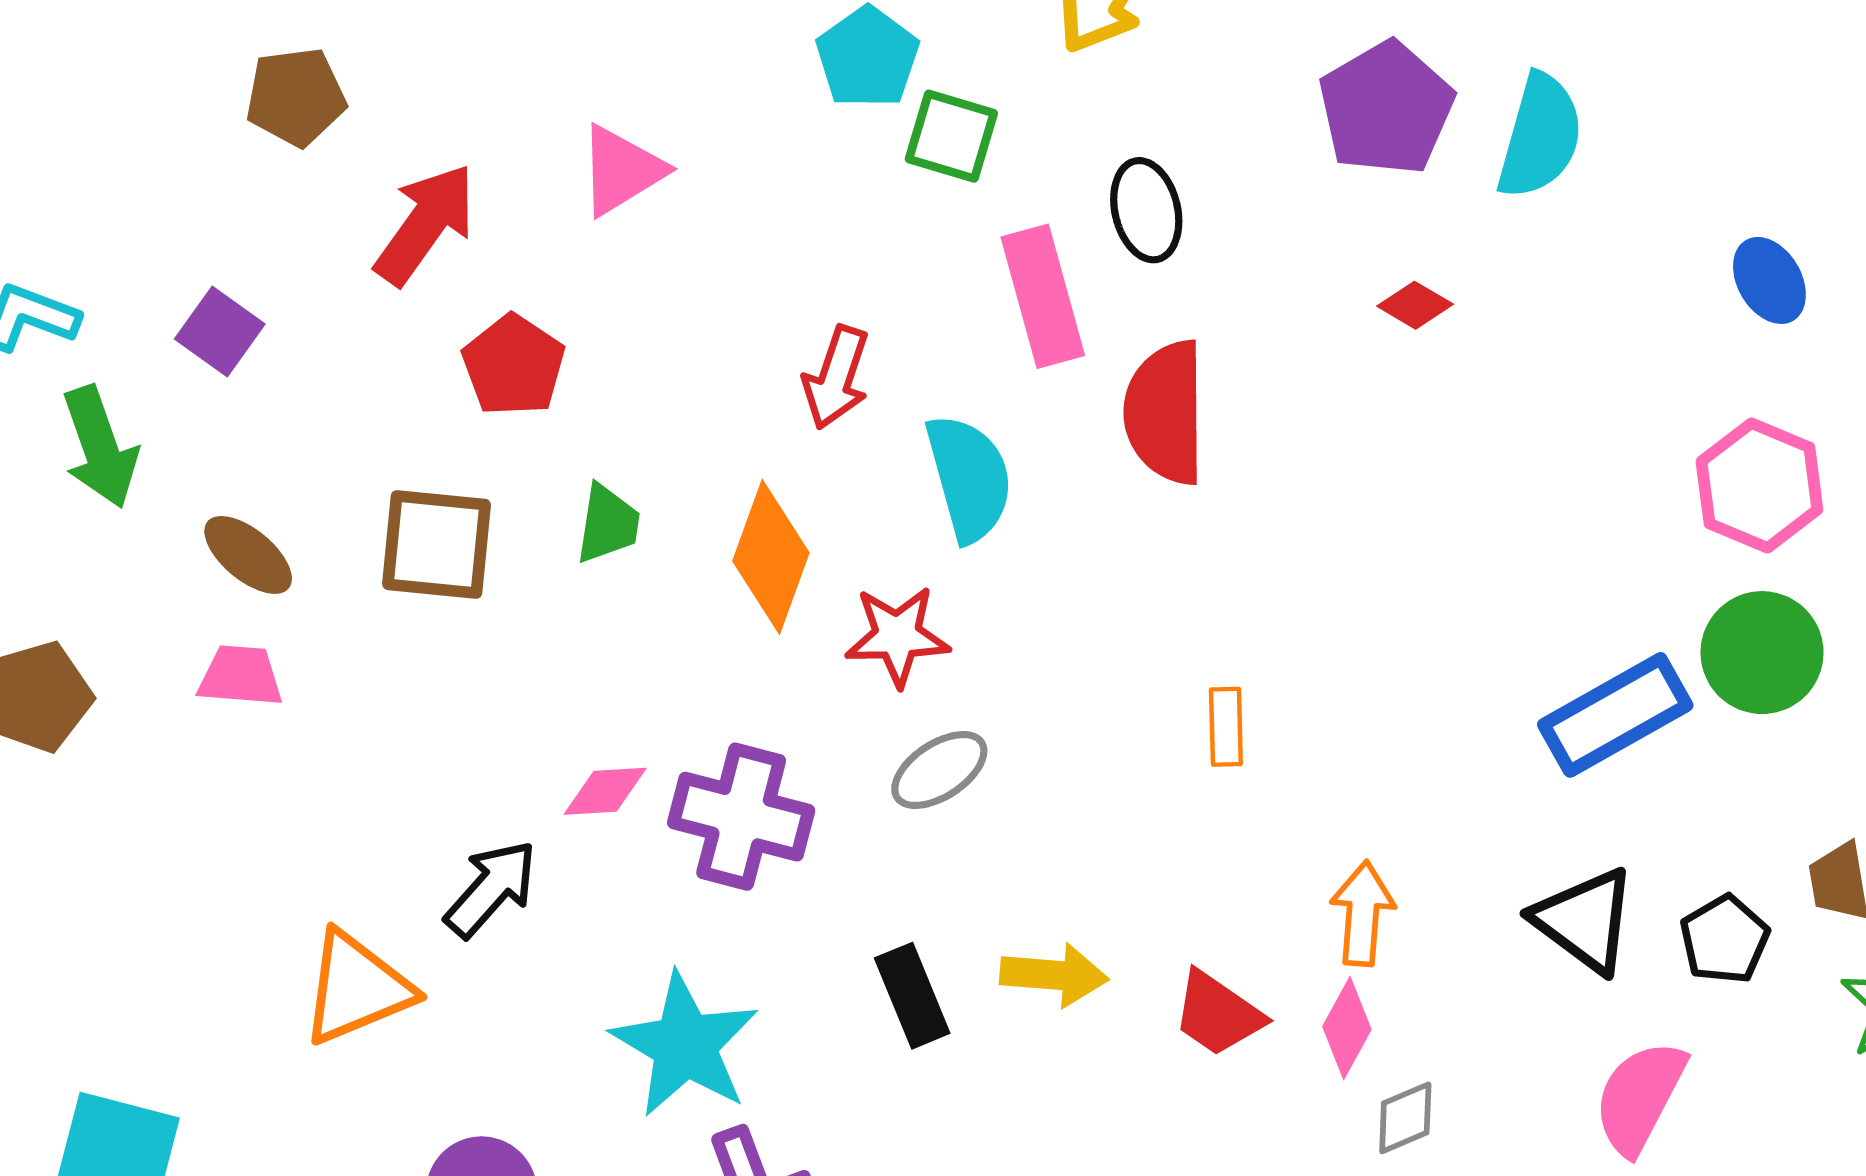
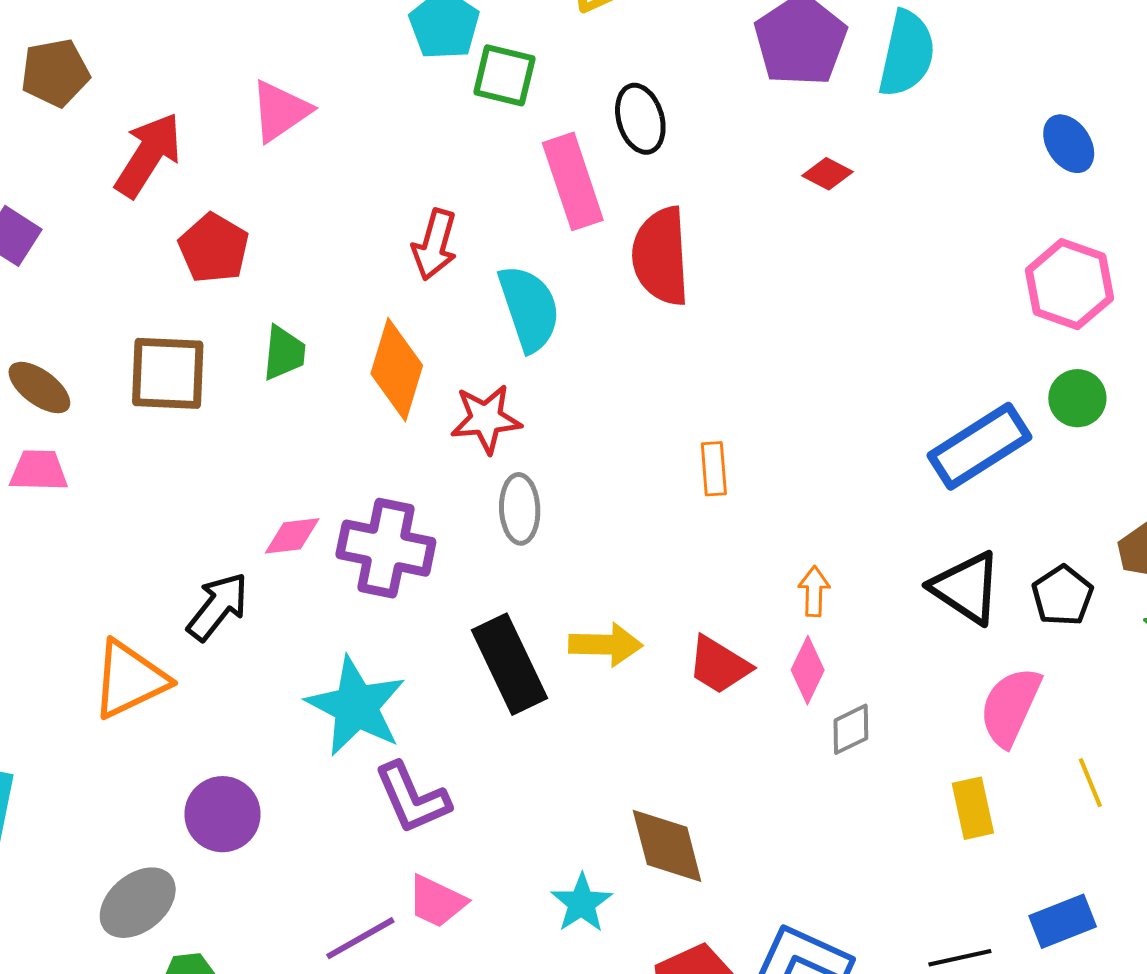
green circle: (1762, 653) -> (1077, 398), size x0.7
gray ellipse: (939, 770) -> (520, 509), turned -56
orange arrow: (1362, 913) -> (814, 591), size x0.7
black rectangle: (912, 996) -> (509, 664), size x1.4

